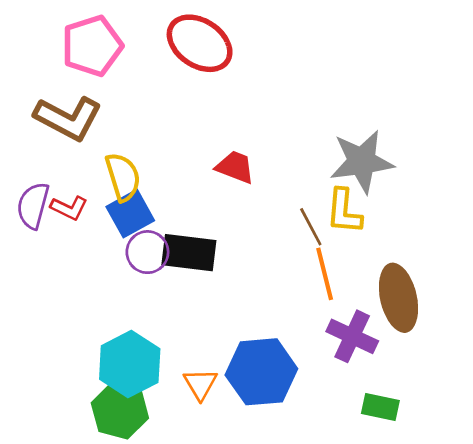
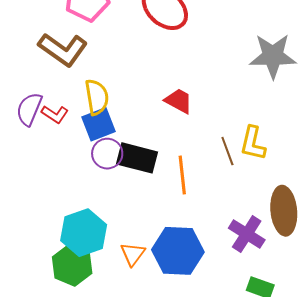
gray star: (362, 162) -> (273, 56), moved
orange line: (325, 274) -> (182, 175), moved

